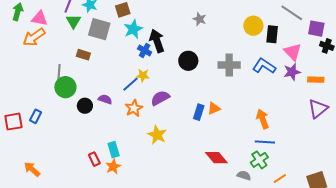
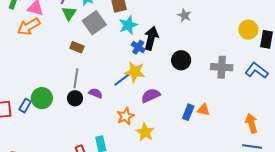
gray star: (200, 19) -> (184, 15), moved
gray square: (99, 29) -> (94, 23), turned 35
black arrow: (157, 41) -> (151, 38), turned 30
gray line: (59, 74) -> (76, 78), moved
yellow star: (143, 75) -> (135, 72), size x1.5
green circle: (65, 87) -> (42, 98), moved
orange star: (134, 108) -> (126, 116), moved
orange triangle: (214, 109) -> (203, 110), turned 32

